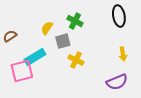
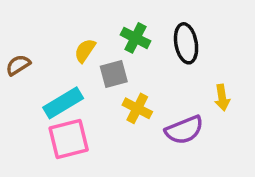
black ellipse: (119, 16) -> (186, 43), moved
pink square: (22, 71) -> (69, 139), moved
purple semicircle: (117, 82) -> (184, 130), moved

